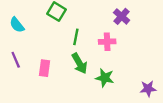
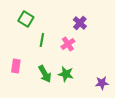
pink cross: (107, 42) -> (68, 44), turned -32
green arrow: (79, 63) -> (45, 74), moved

